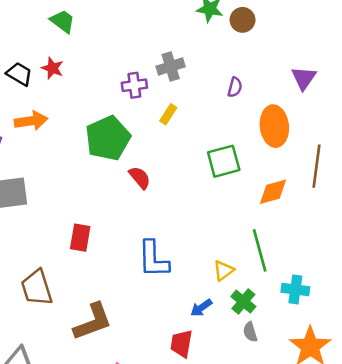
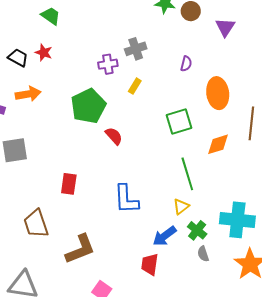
purple triangle: (304, 78) -> (225, 27), moved
green line: (260, 250) -> (187, 174), moved
cyan cross: (295, 289) -> (237, 220), size x1.6
blue arrow: (201, 308) -> (164, 236), size x1.4

